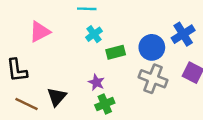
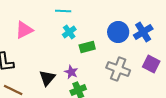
blue circle: (152, 47) -> (118, 32), moved
black triangle: (57, 97) -> (47, 78), moved

